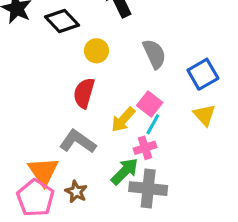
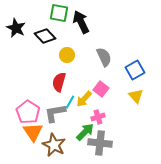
cyan line: (153, 124) -> (70, 102), moved
gray L-shape: (78, 142) -> (55, 113), turned -45
brown star: (76, 192) -> (54, 145), size x1.6
pink pentagon: (35, 198) -> (28, 112), moved

